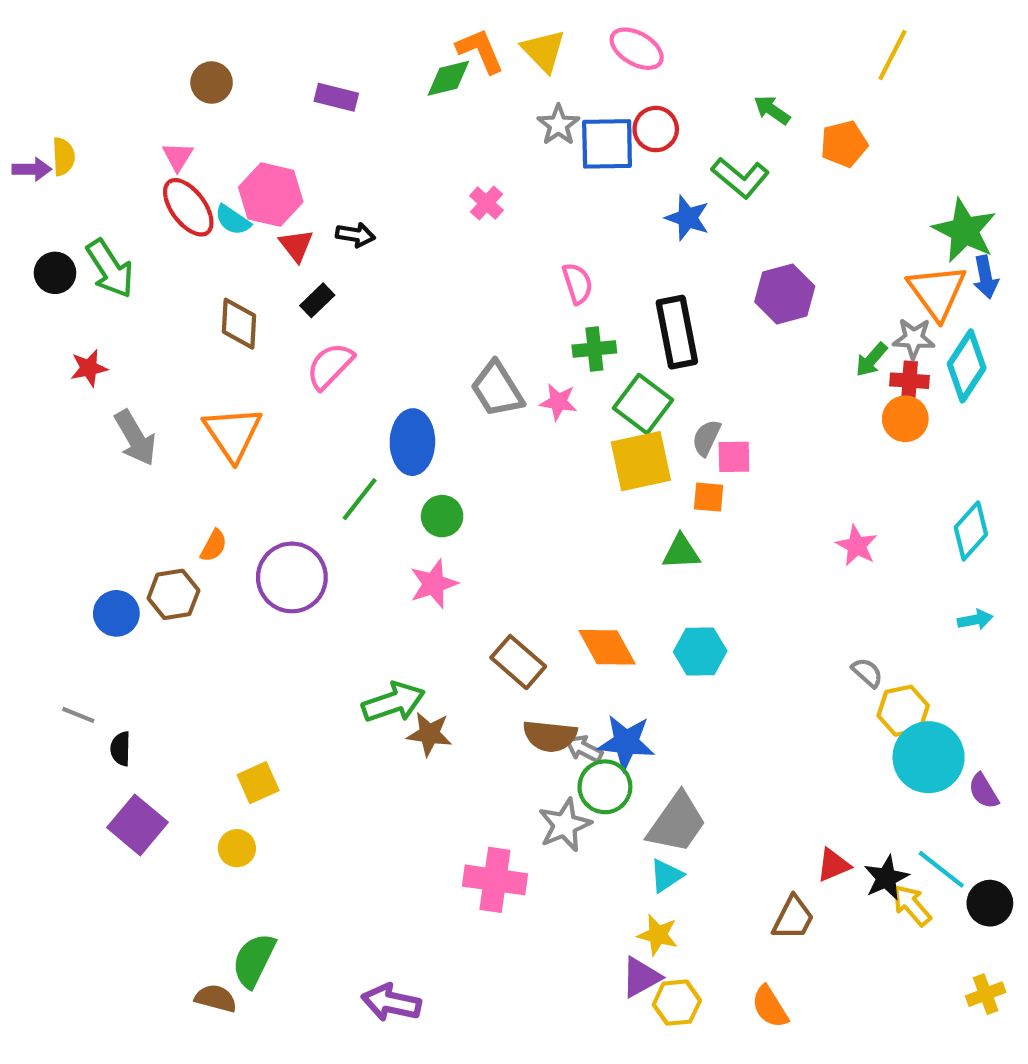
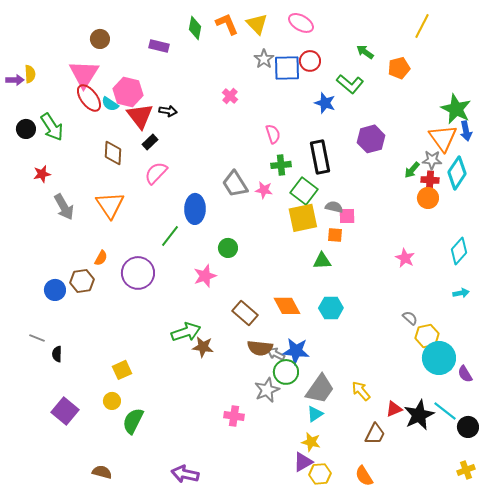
green diamond: (448, 78) -> (195, 28), moved, turned -65
pink triangle: (178, 157) -> (84, 74), size x2.0
red triangle: (296, 245) -> (140, 116), size x1.6
gray semicircle: (706, 438) -> (334, 207), turned 78
green circle: (442, 516) -> (228, 248), moved
purple square: (137, 825) -> (65, 411), moved
black star: (886, 878) -> (419, 415), size x1.4
pink cross: (495, 880) -> (234, 416), size x0.7
yellow arrow: (912, 905) -> (361, 391), moved
green semicircle: (254, 960) -> (133, 421), moved

